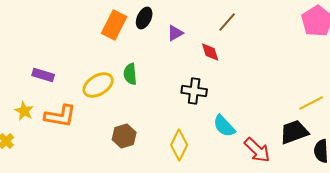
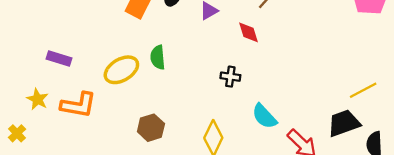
black cross: (194, 91) -> (230, 77), size x0.7

